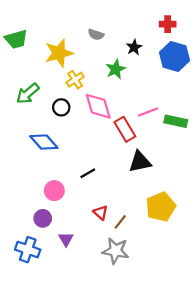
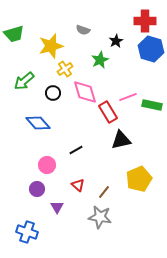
red cross: (168, 24) -> (145, 21), size x1.5
red triangle: (101, 213) -> (78, 185), moved
blue cross: (28, 250) -> (27, 232), moved

